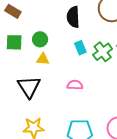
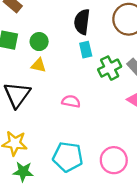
cyan rectangle: (80, 48) -> (86, 50), moved

